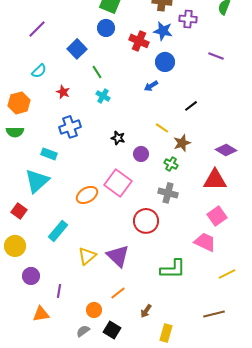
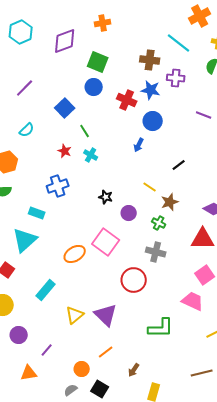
blue arrow: (151, 86) -> (139, 145), turned -32
red star: (63, 92) -> (65, 151), moved
purple line: (59, 291) -> (47, 350), turned 32

